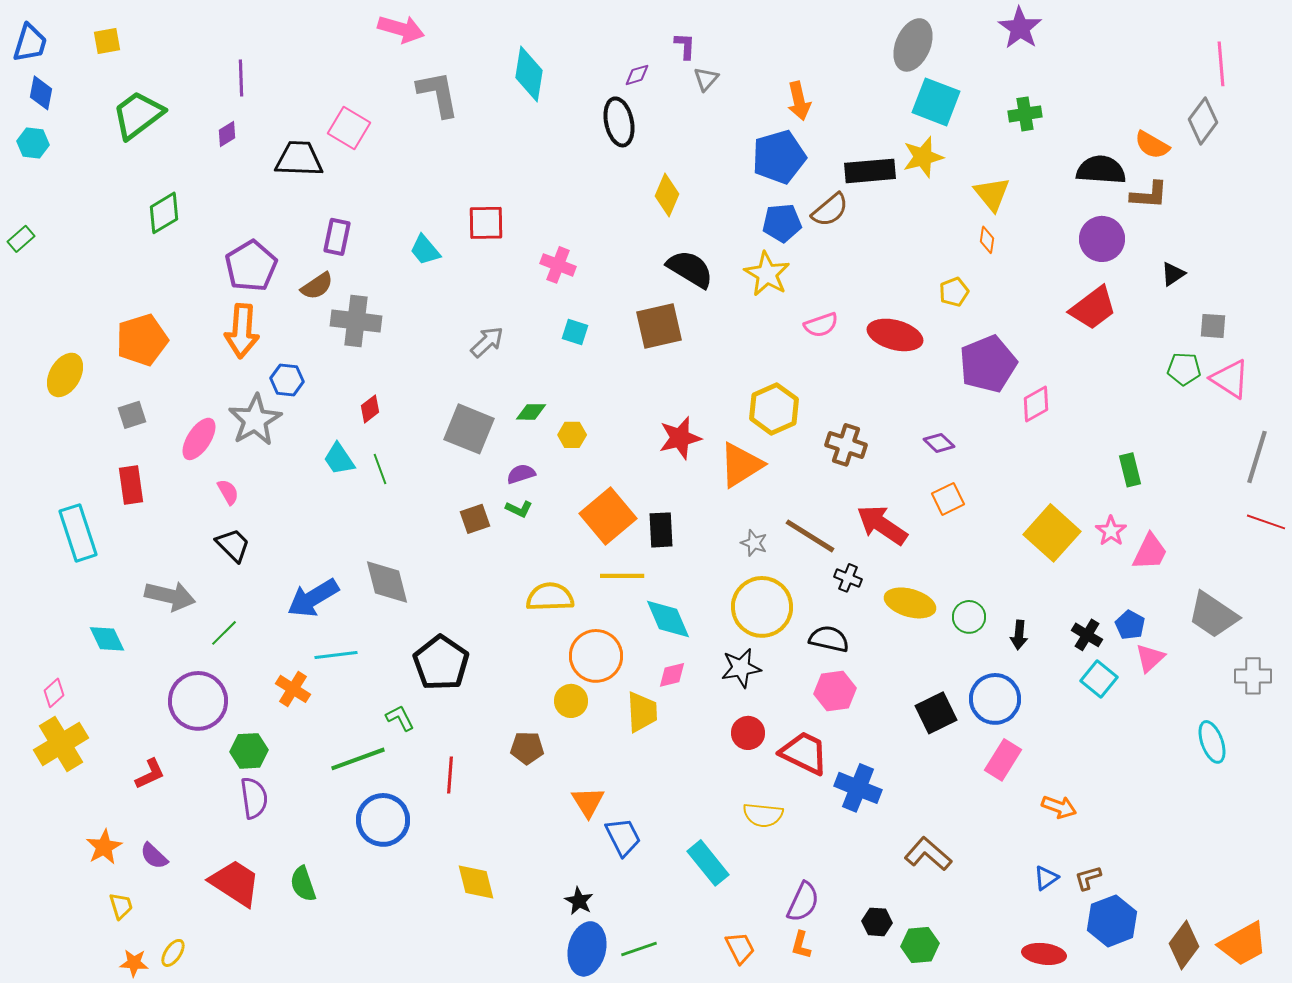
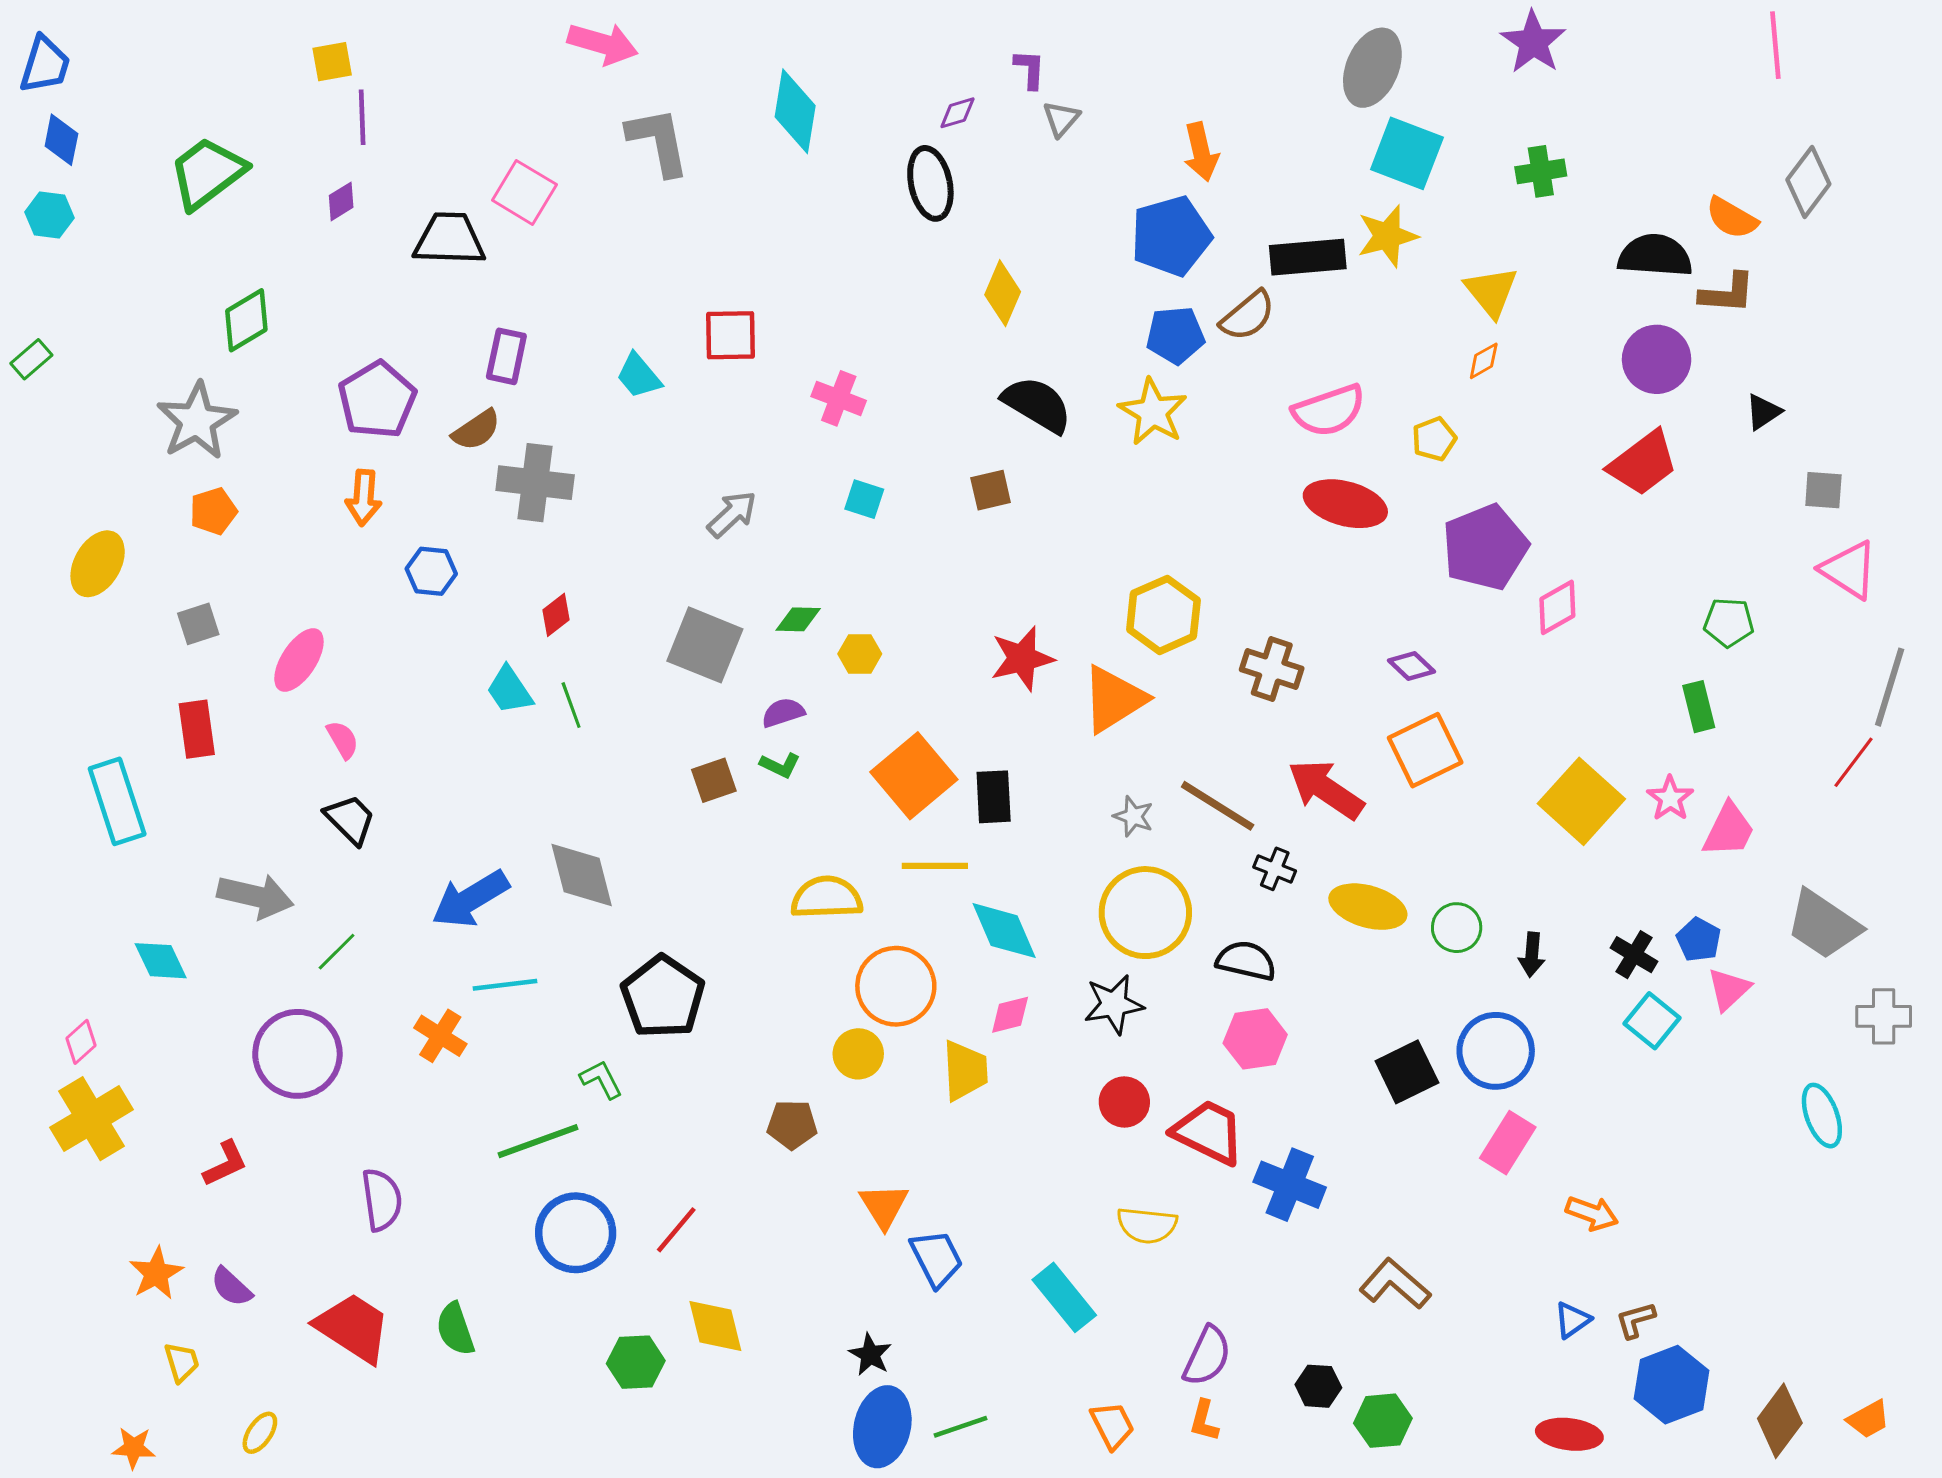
yellow square: (107, 41) -> (332, 62), moved
pink line: (1221, 64) -> (1775, 45), moved
orange diamond: (987, 240) -> (1484, 361), turned 52
pink semicircle: (821, 325) -> (1329, 410), moved, size x1.4
brown square: (659, 326) -> (991, 490), size x0.6
orange arrow: (242, 331) -> (364, 498), size x0.7
orange pentagon: (142, 340) -> (213, 511), size x0.6
green pentagon: (1184, 369) -> (1729, 622), moved
gray star: (255, 420) -> (197, 421), moved
orange square: (948, 499) -> (1425, 750), size x1.5
red line: (1266, 522) -> (1853, 762), moved, turned -72
green hexagon: (249, 751) -> (636, 1362), moved
red line: (450, 775) -> (676, 1230), moved, turned 36
orange trapezoid: (1243, 944) -> (1869, 1419), size x0.6
orange star: (134, 963) -> (134, 1448), moved

